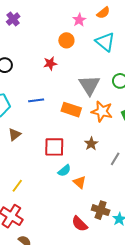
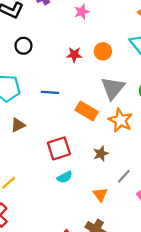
pink star: (79, 20) -> (82, 12), moved
orange circle: (66, 40) -> (103, 51), moved
red square: (54, 147) -> (59, 148), turned -30
orange triangle: (80, 182) -> (100, 195), moved

